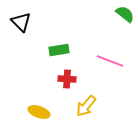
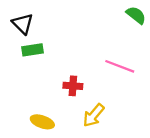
green rectangle: (59, 50) -> (32, 50), moved

